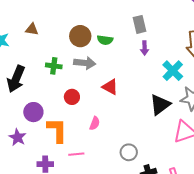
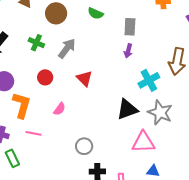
brown circle: (80, 36) -> (56, 13), moved
green semicircle: (105, 40) -> (96, 13), moved
gray arrow: (85, 63) -> (67, 48), turned -75

